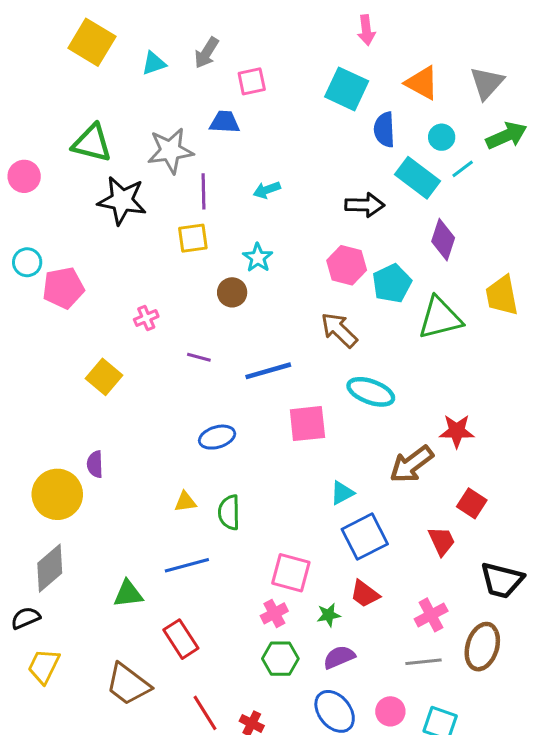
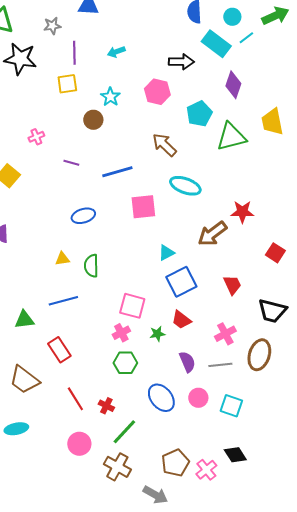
gray star: (170, 151) -> (52, 26), size x0.6
pink hexagon: (347, 265) -> (157, 92), moved
red square: (472, 503) -> (275, 253), moved
purple semicircle: (339, 657) -> (187, 362), moved, turned 90

